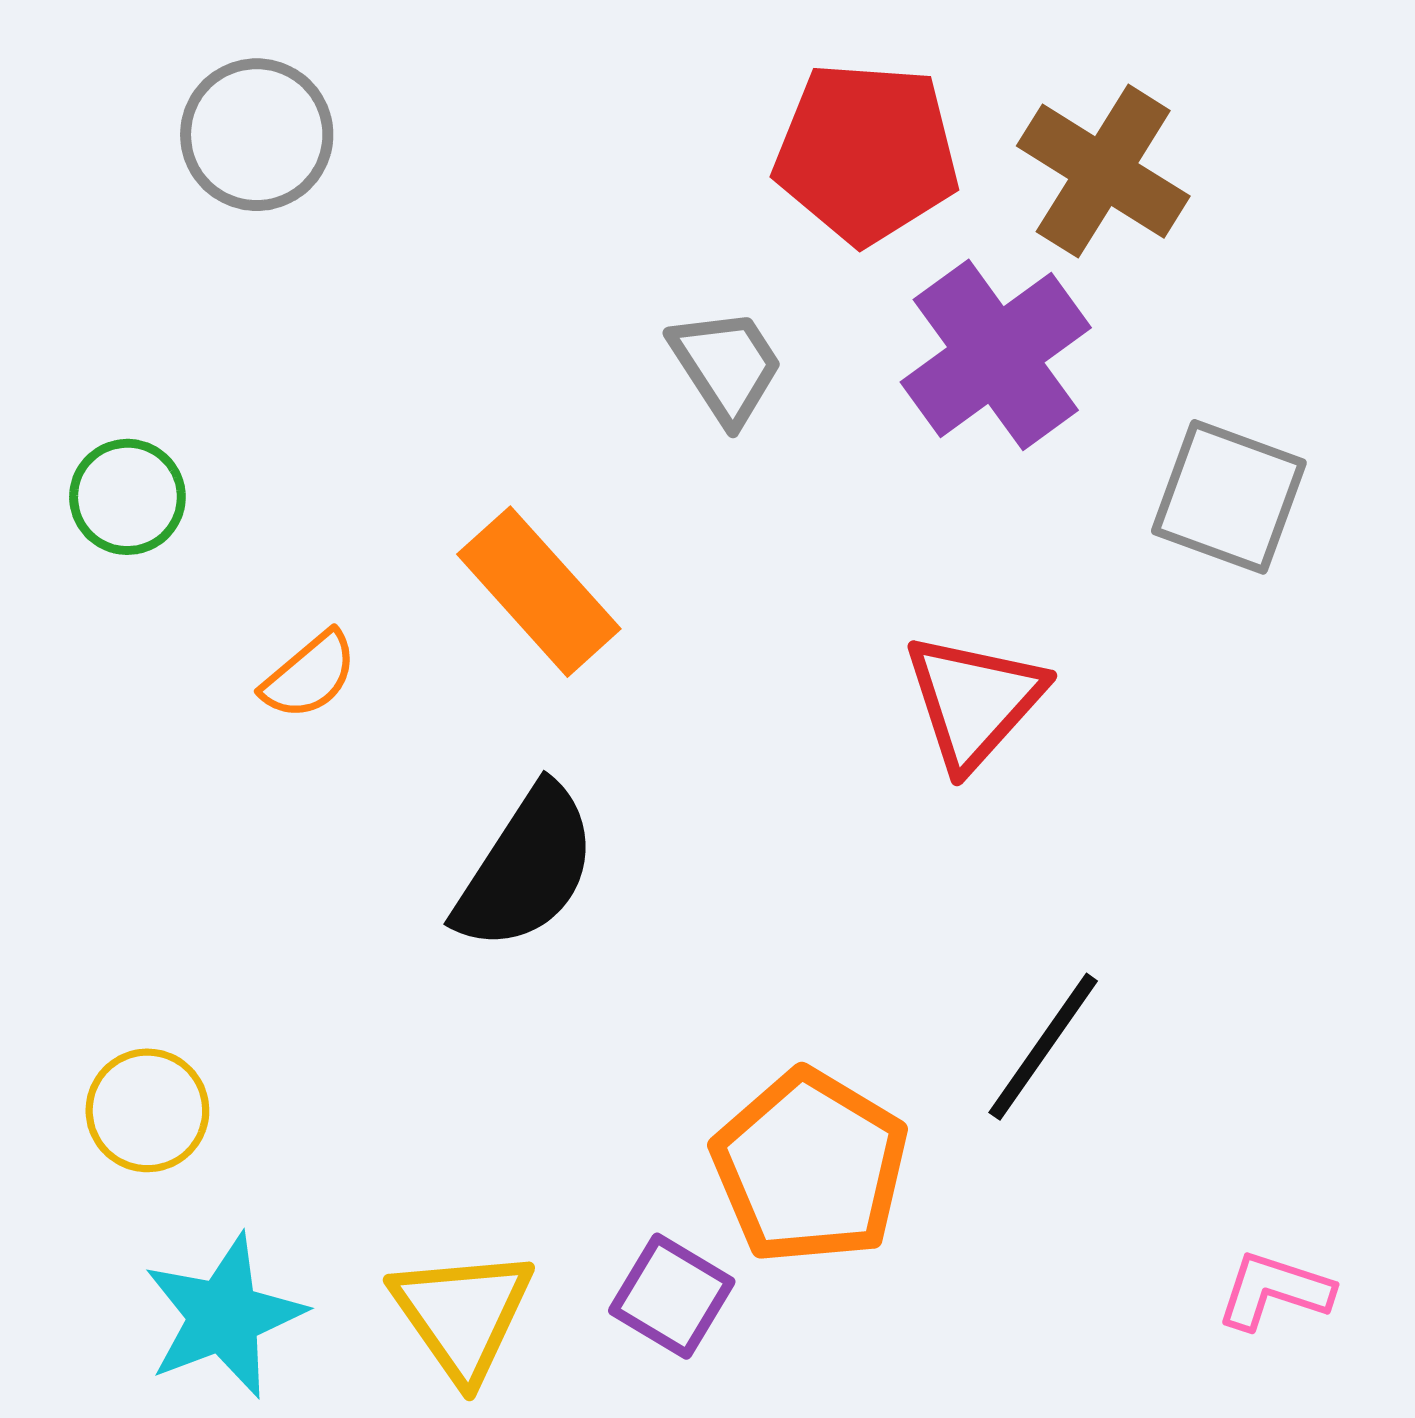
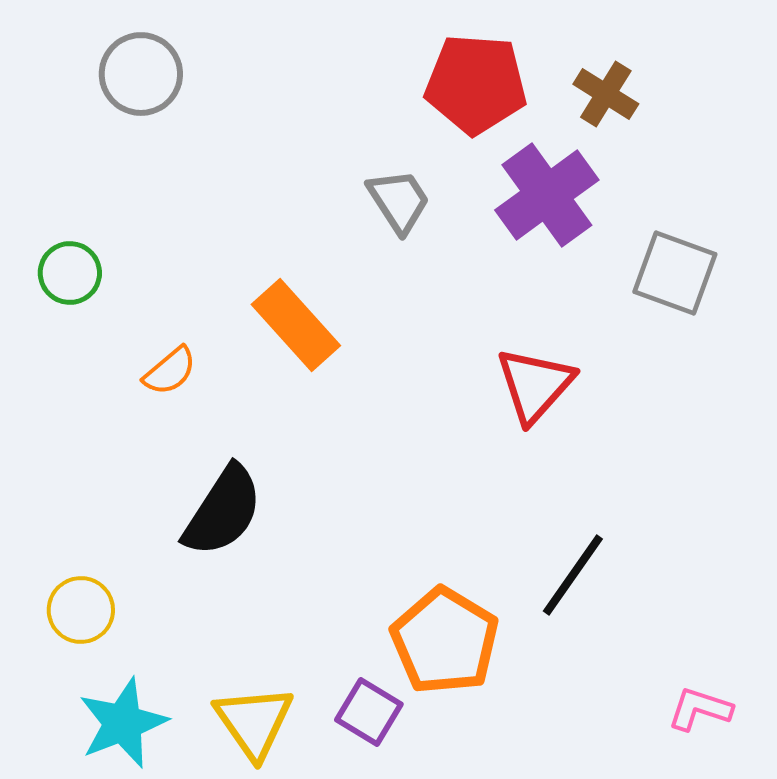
brown cross: (1103, 171) -> (606, 94), size x0.7
black semicircle: (526, 868) -> (223, 511), moved

